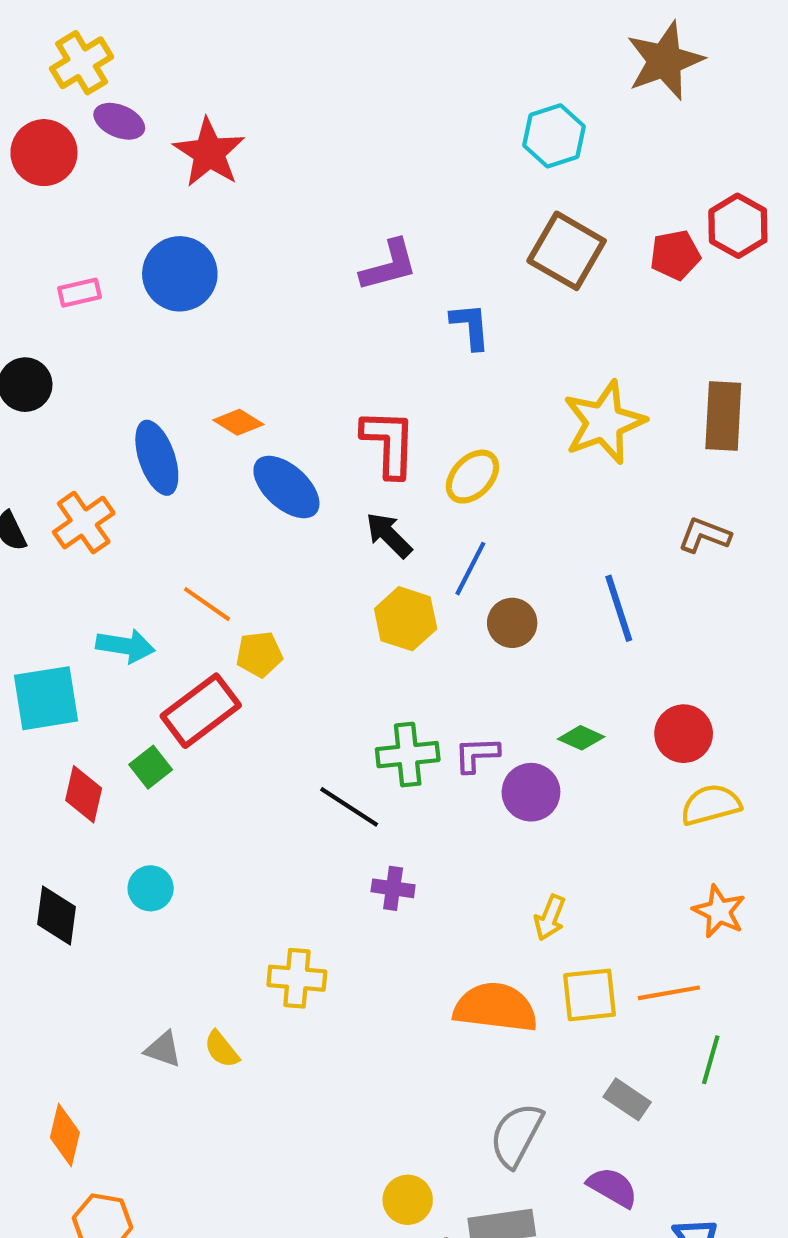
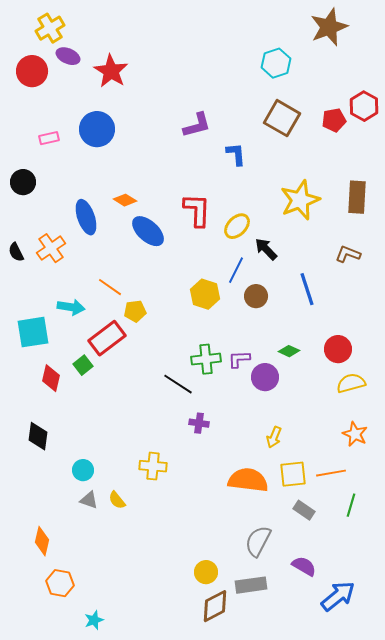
black arrow: (389, 535) -> (266, 249), moved
cyan circle: (151, 888) -> (83, 470), moved
gray rectangle: (627, 1099) -> (304, 510), moved

